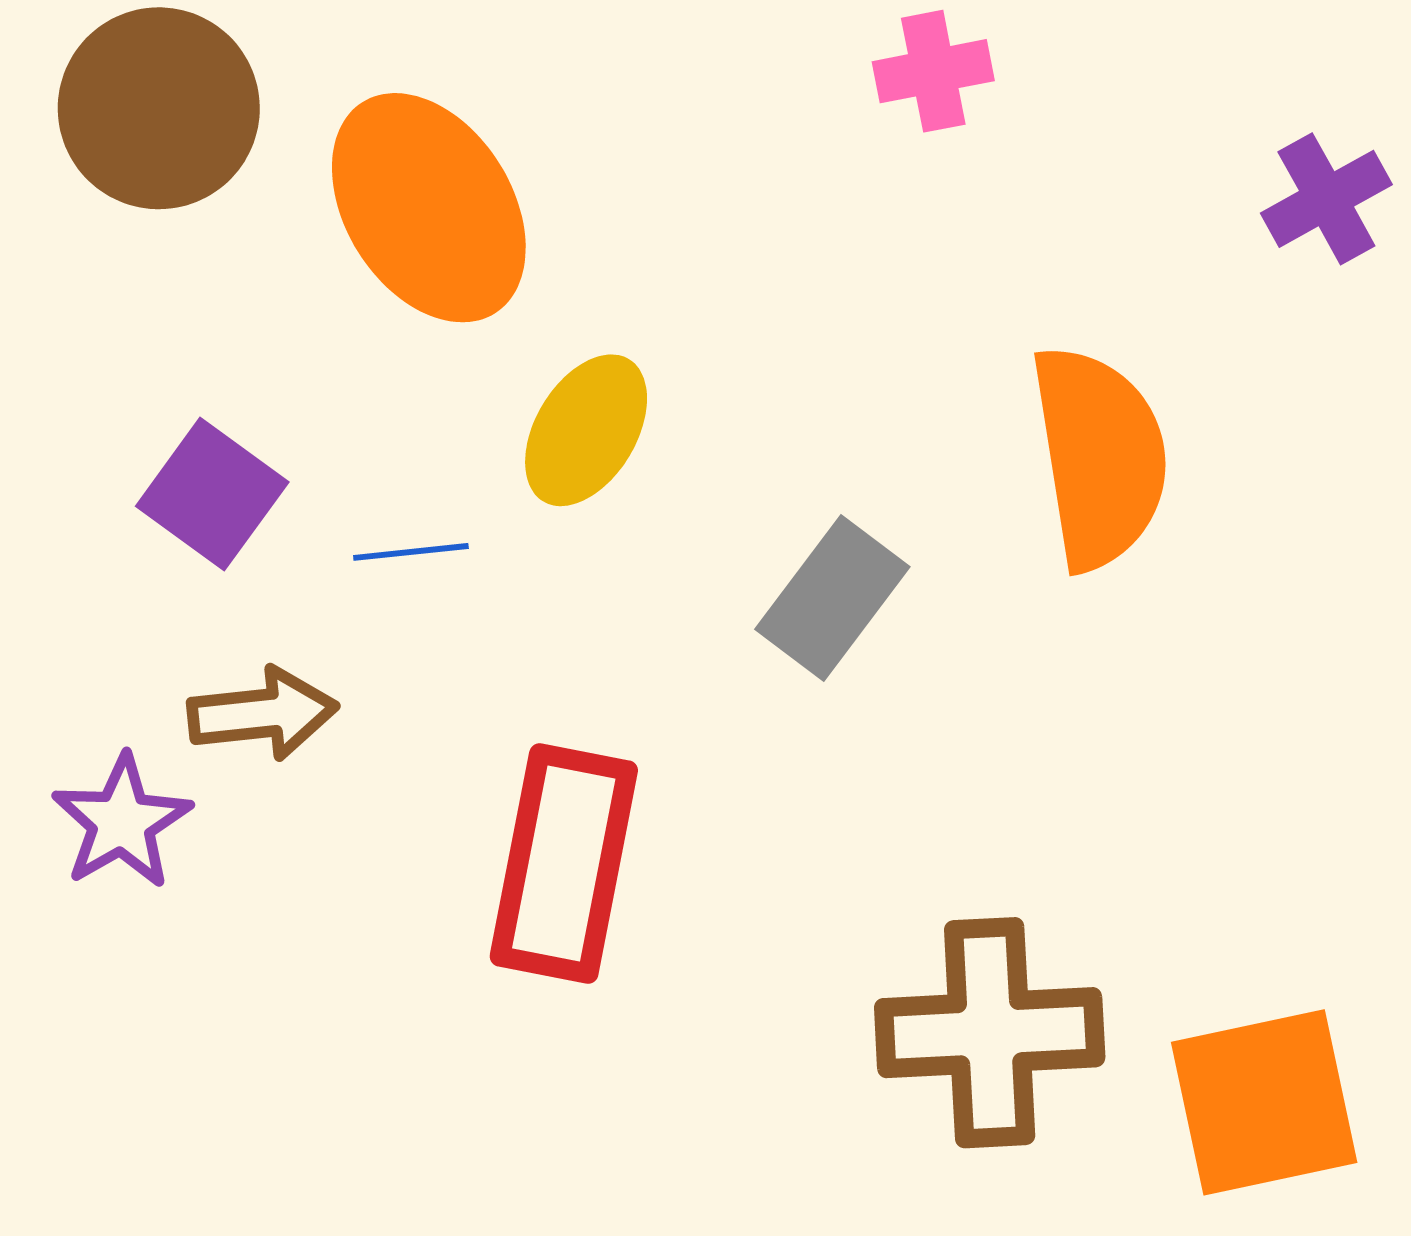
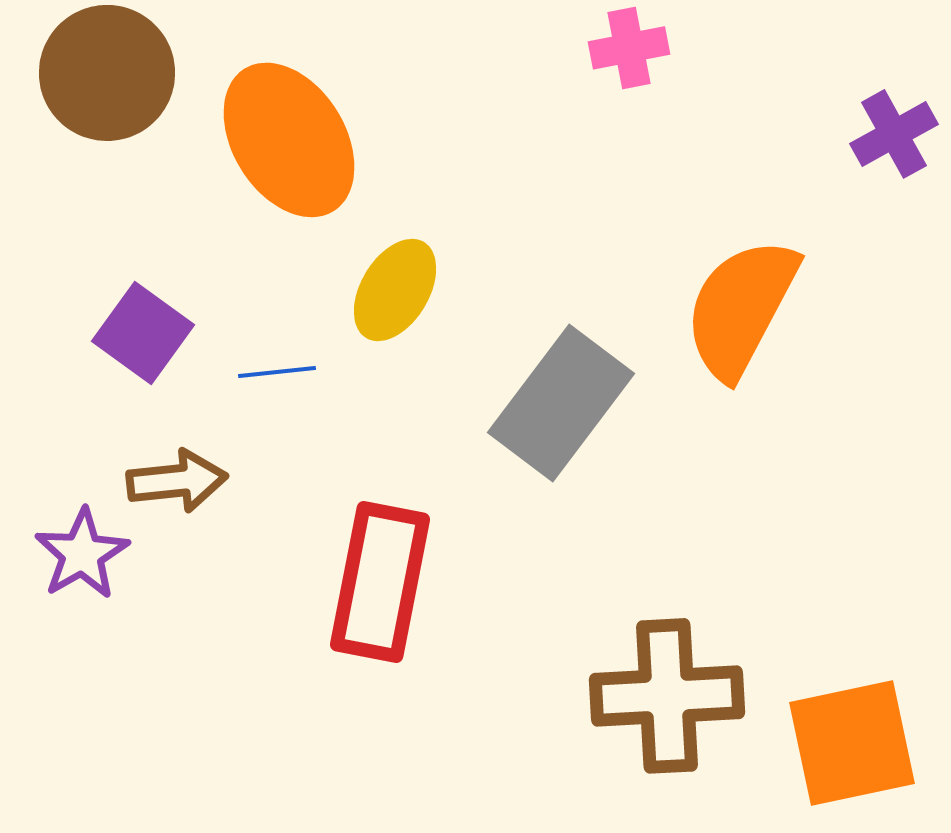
orange semicircle: (1099, 457) -> (741, 308), turned -143
gray rectangle: (832, 598) -> (561, 403), size x1.4

